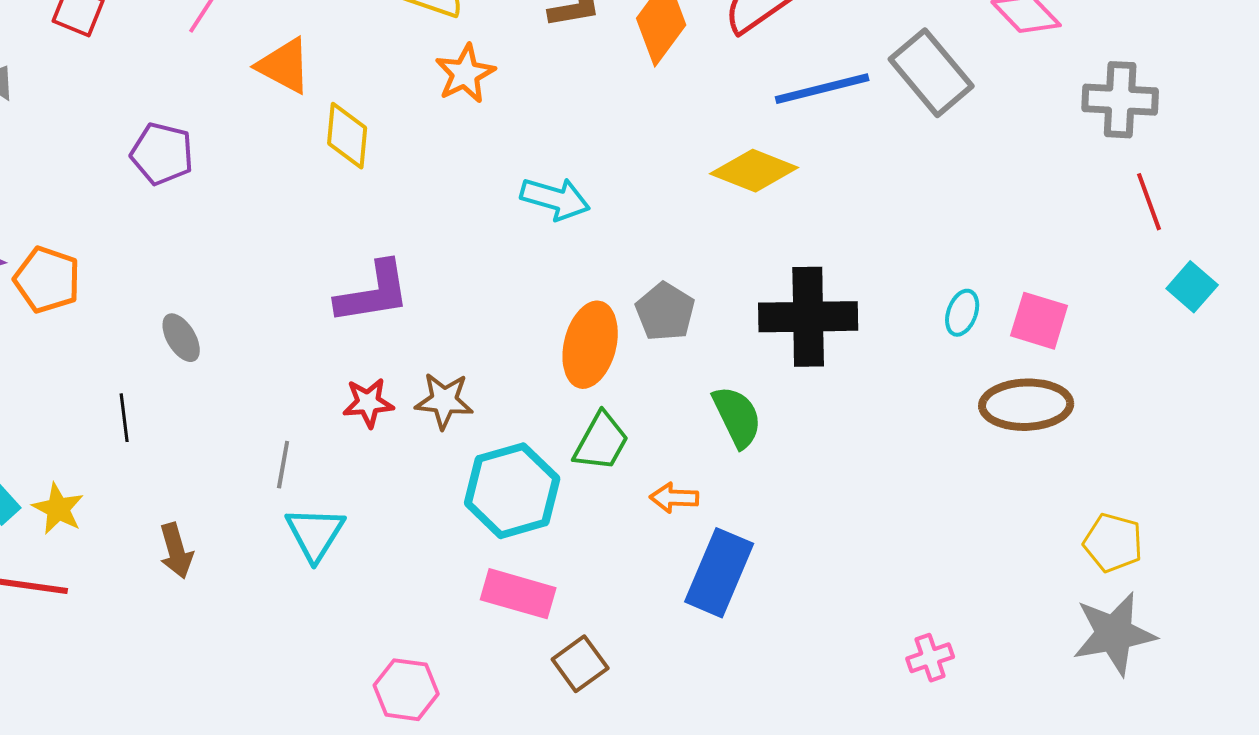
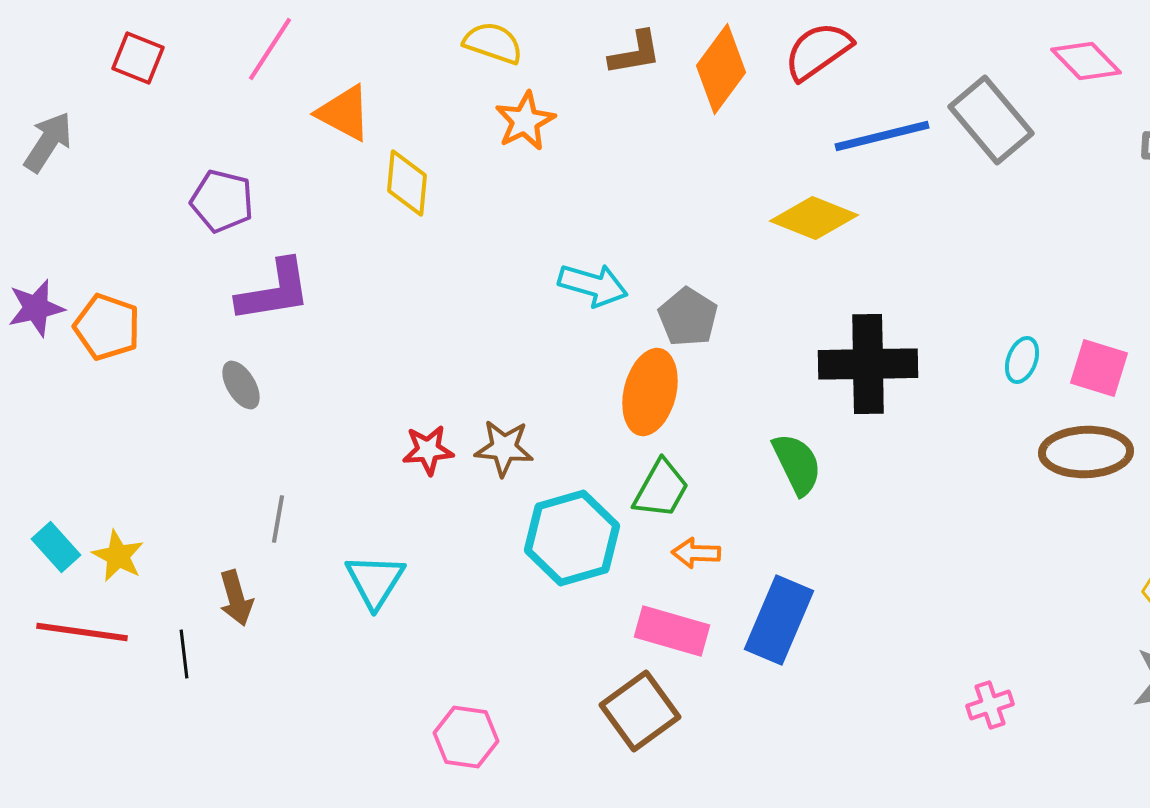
cyan arrow: (555, 199) -> (593, 285), moved
purple L-shape: (373, 293) -> (274, 291), moved
gray pentagon: (665, 312) -> (688, 317), moved
black line: (124, 418) -> (184, 654), moved
gray line: (283, 465) -> (278, 519), moved
orange arrow: (674, 498) -> (696, 553), moved
pink rectangle: (518, 594) -> (672, 631), moved
brown square: (580, 664) -> (640, 711), size x1.4

